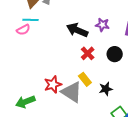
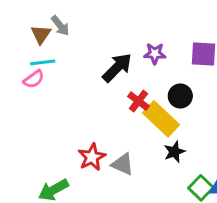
black arrow: (77, 30) -> (117, 68), turned 120
yellow rectangle: (85, 79) -> (161, 119), moved, size x1.6
gray triangle: (72, 92) -> (123, 164), size x0.7

